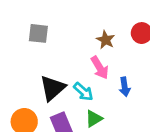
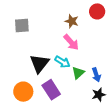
blue arrow: (125, 87) -> (96, 75), moved
green triangle: (94, 119) -> (78, 73), moved

